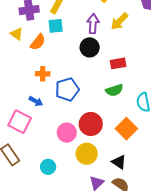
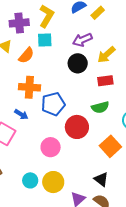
yellow arrow: (119, 21) -> (106, 55), moved
purple arrow: (93, 24) -> (82, 40), turned -120
orange cross: (43, 74) -> (29, 87), size x1.5
red circle: (91, 124) -> (77, 127), moved
yellow circle: (87, 154) -> (53, 182), moved

